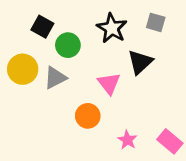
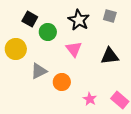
black triangle: (140, 62) -> (110, 56), moved, turned 36
gray triangle: (55, 78) -> (39, 71), moved
pink triangle: (109, 83) -> (74, 49), moved

